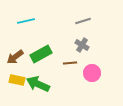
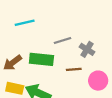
gray line: (83, 21) -> (63, 40), moved
green rectangle: (41, 54) -> (41, 59), turned 35

